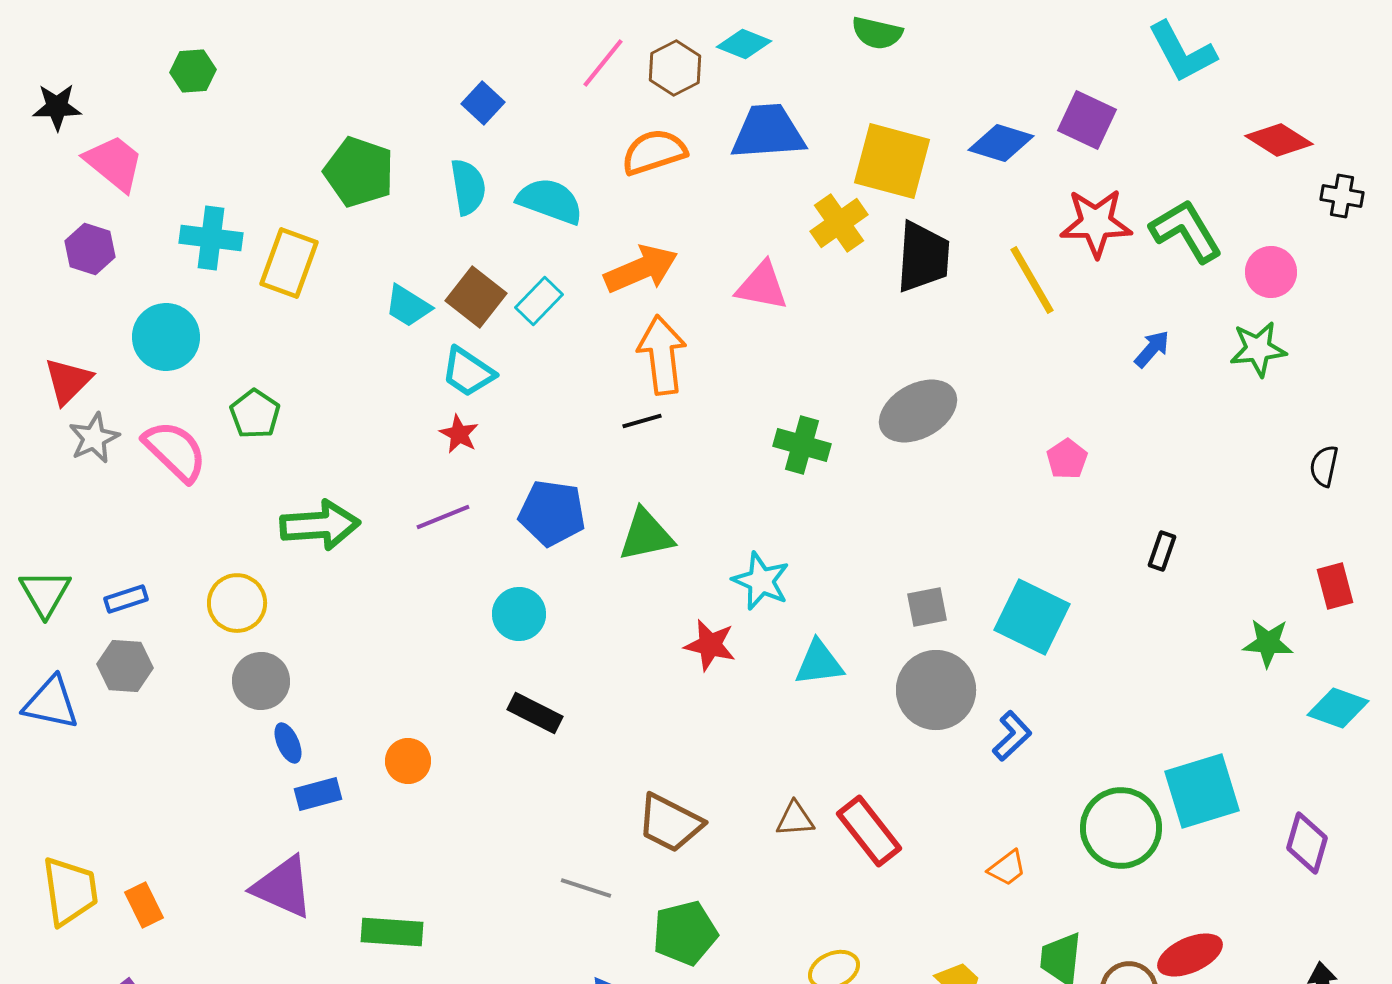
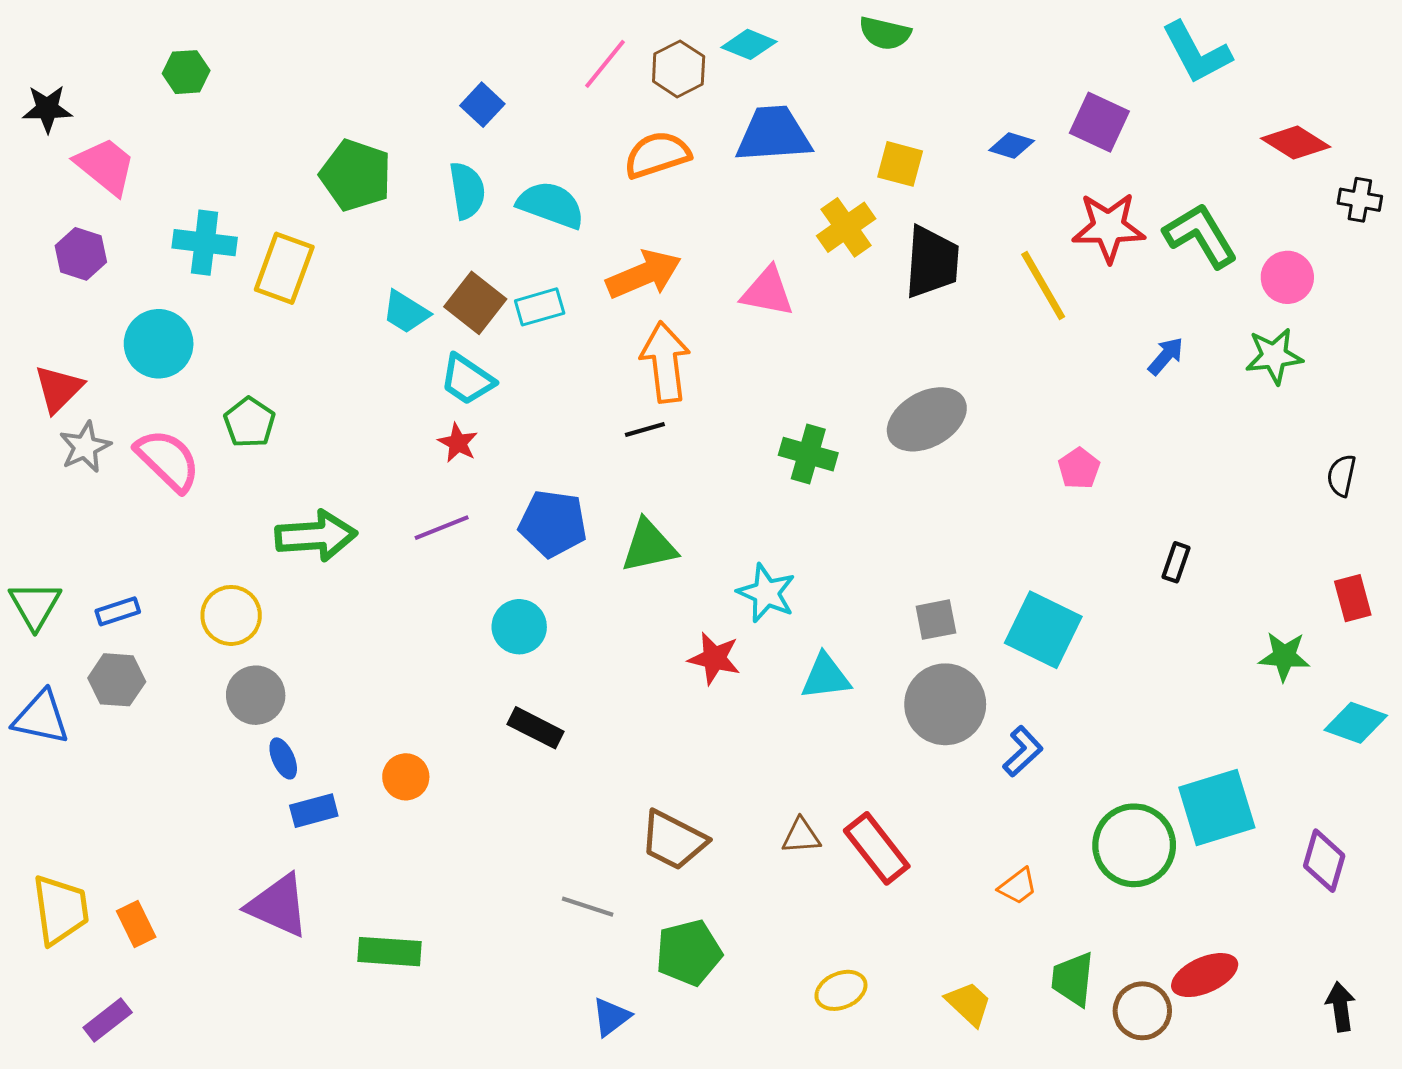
blue diamond: (1001, 143) -> (1012, 146), size x0.7
yellow square: (892, 161) -> (900, 164), size x0.6
cyan rectangle: (539, 301) -> (540, 307), turned 30

